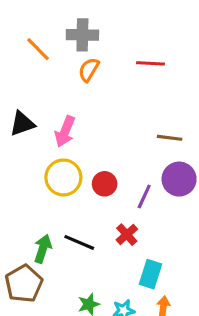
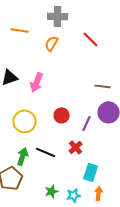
gray cross: (82, 35) -> (58, 16), moved
orange line: (38, 49) -> (20, 30), turned -36
red line: (151, 63) -> (91, 39), turned 42
yellow circle: (63, 177) -> (25, 121), moved

